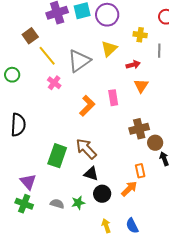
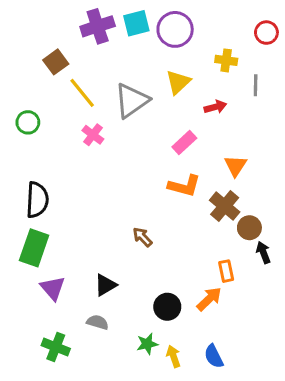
orange triangle: (141, 86) -> (235, 166), moved
pink rectangle: (113, 98) -> (184, 143), moved, turned 56
orange L-shape: (87, 106) -> (184, 186), moved, turned 60
brown cross: (139, 129) -> (225, 206), turned -36
brown arrow: (86, 149) -> (143, 237), size x0.6
green rectangle: (57, 156) -> (34, 248), moved
black triangle: (91, 174) -> (105, 285), moved, turned -49
green star: (78, 203) -> (147, 344), moved
green cross: (24, 204) -> (56, 347), moved

